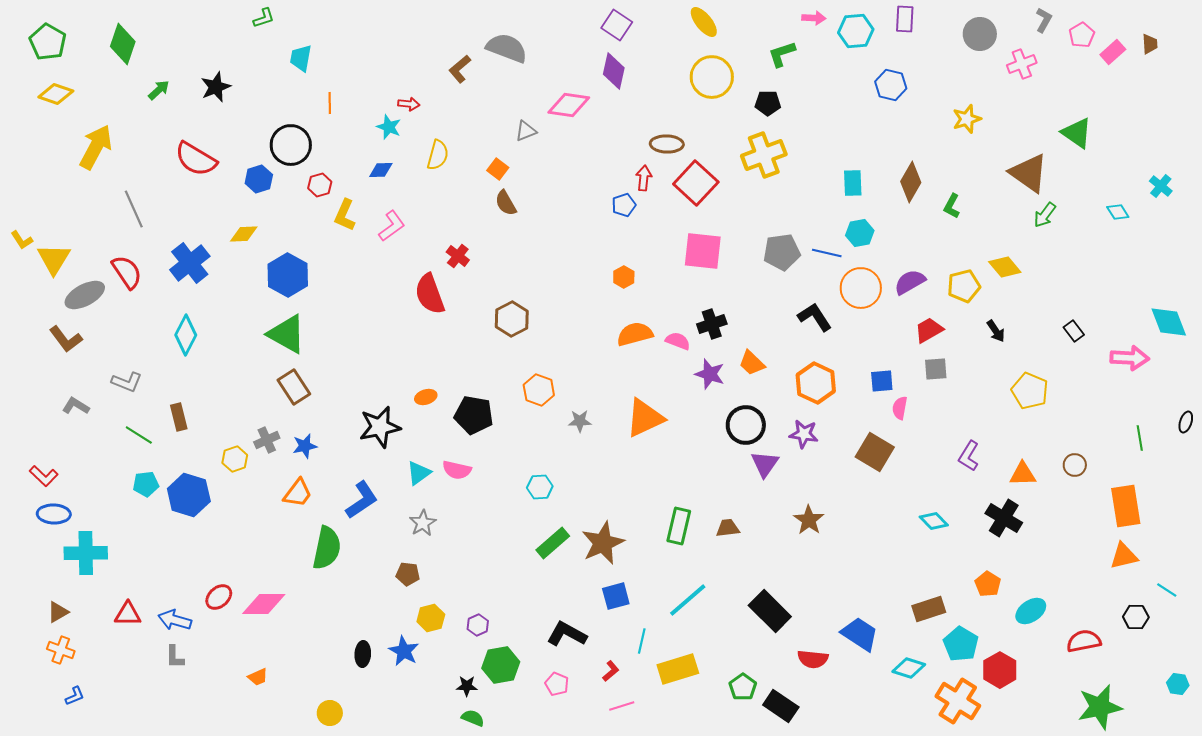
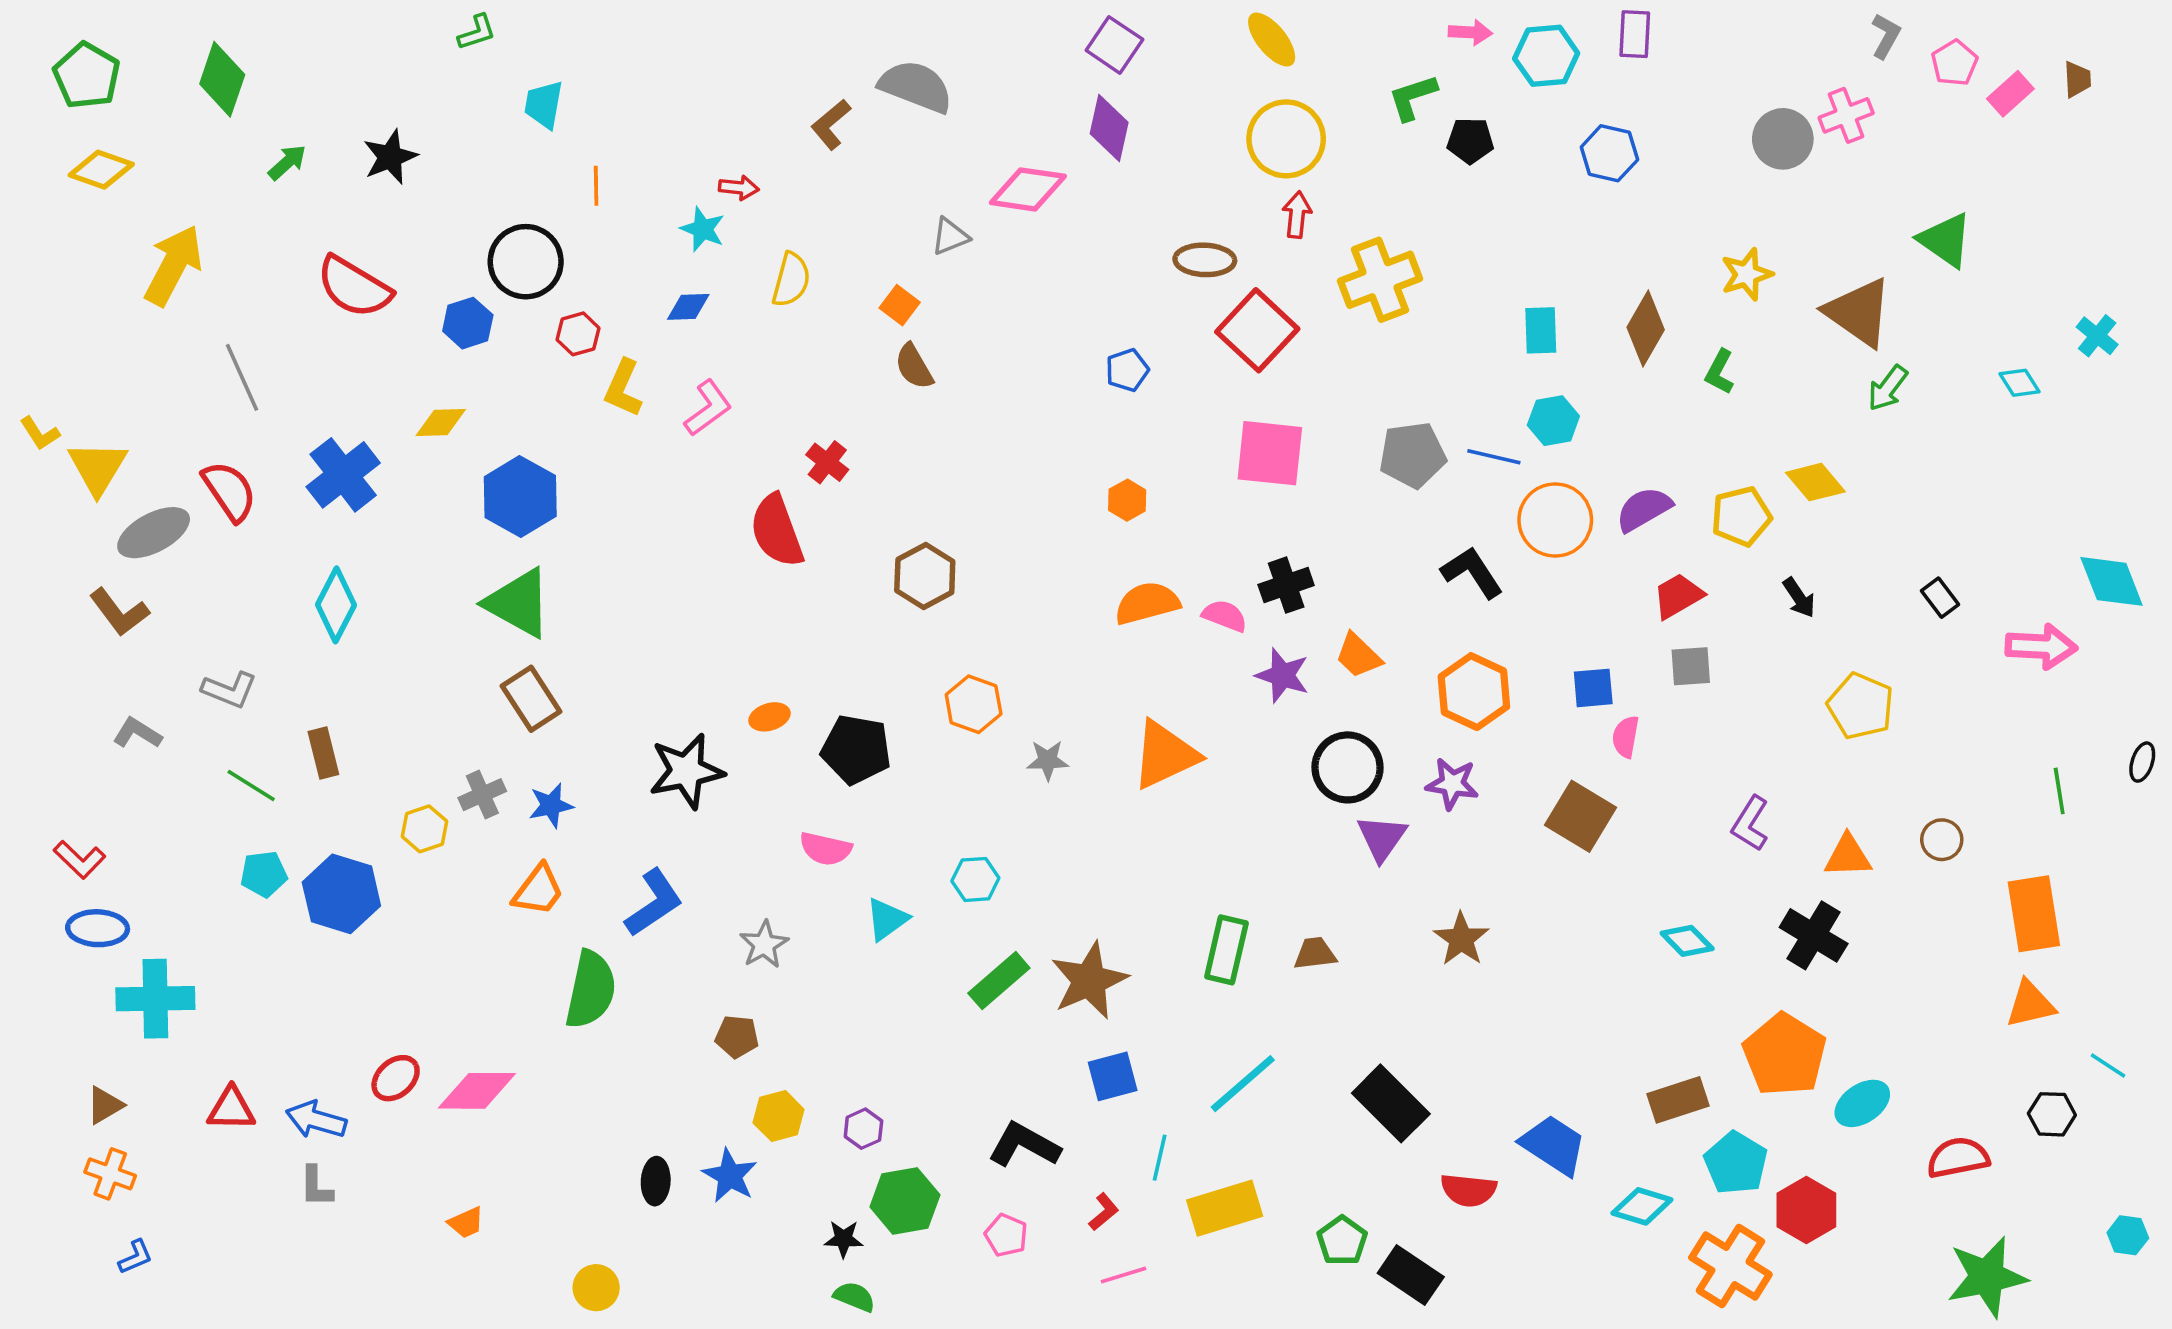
gray circle: (980, 34) -> (1783, 139), moved
black pentagon: (768, 103) -> (1470, 141), moved
yellow star: (967, 119) -> (1747, 274), moved
red arrow: (644, 178) -> (1297, 215), moved
cyan triangle: (419, 473) -> (887, 919), moved
orange pentagon: (988, 584) -> (1785, 1055), size x1.8

